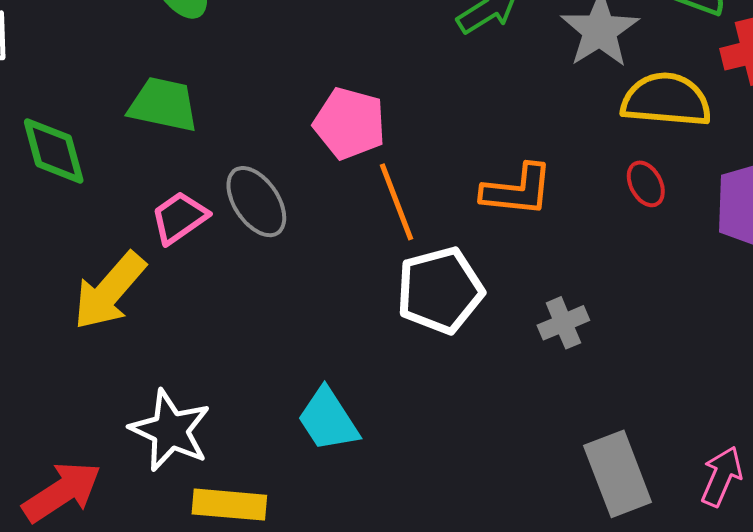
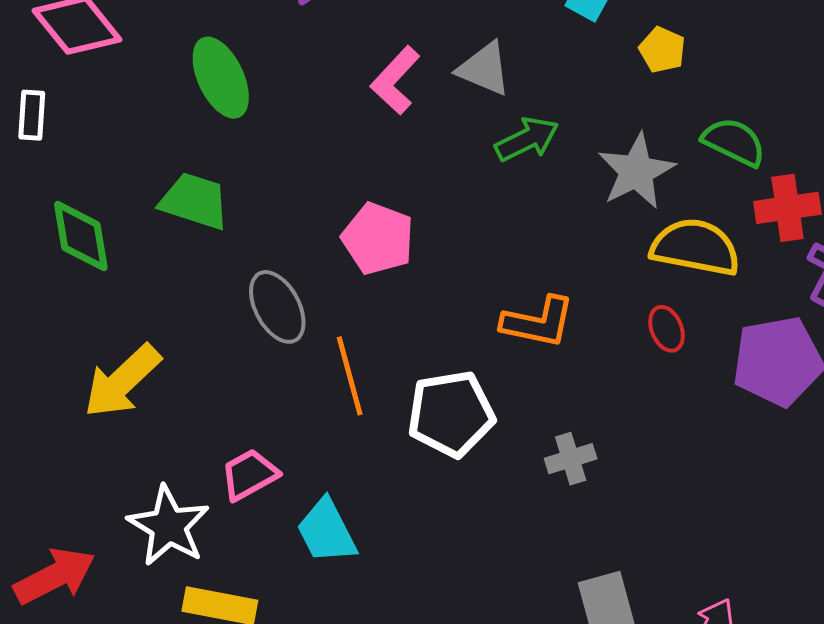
orange line: (397, 202) -> (350, 376), moved
pink trapezoid: (179, 218) -> (249, 475), moved

